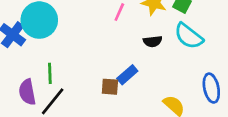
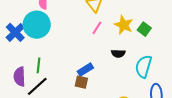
cyan semicircle: (189, 36) -> (144, 66), moved, turned 60
blue rectangle: (127, 75) -> (85, 70), moved

